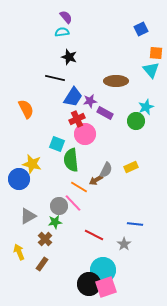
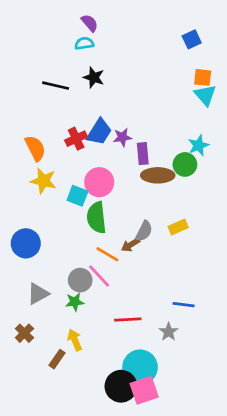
orange square: (156, 53) -> (203, 77), moved
black line: (55, 78) -> (56, 86), moved
brown ellipse: (116, 81) -> (158, 175), moved
purple rectangle: (105, 113) -> (143, 154), turned 56
red cross: (77, 119) -> (76, 139), moved
pink circle: (85, 134) -> (99, 182), moved
yellow star: (32, 164) -> (43, 181), moved
red line: (94, 235) -> (128, 320), turned -30
brown cross: (45, 239) -> (24, 333), moved
yellow arrow: (19, 252) -> (75, 340), moved

